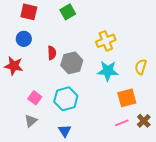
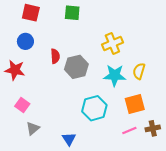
green square: (68, 12) -> (72, 13), turned 35
yellow semicircle: (141, 67) -> (139, 71), moved
pink square: (35, 98) -> (22, 105), moved
cyan hexagon: (66, 99) -> (94, 108), moved
brown cross: (144, 121) -> (153, 128), turned 32

